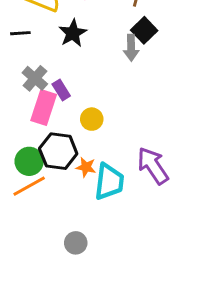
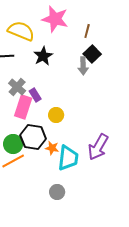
purple arrow: (153, 166) -> (98, 147), turned -116
gray circle: (76, 243) -> (57, 192), moved

